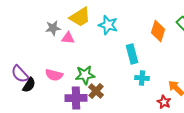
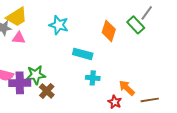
yellow trapezoid: (80, 17) -> (17, 17), moved
cyan rectangle: (132, 54) -> (83, 54), turned -60
purple cross: (76, 98) -> (20, 83), moved

